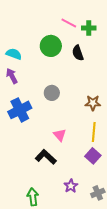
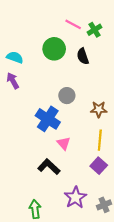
green cross: (89, 28) -> (94, 30), turned -32
gray circle: (52, 93) -> (67, 96), moved
blue cross: (20, 110) -> (48, 119), moved, turned -30
purple star: (71, 186) -> (75, 197), size x1.5

